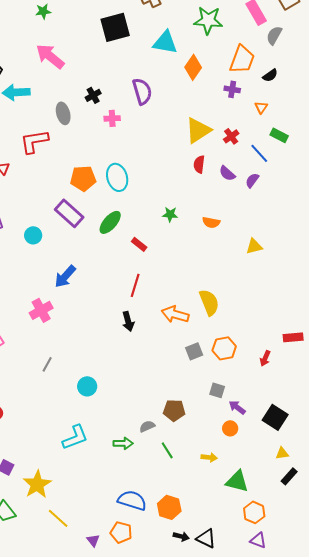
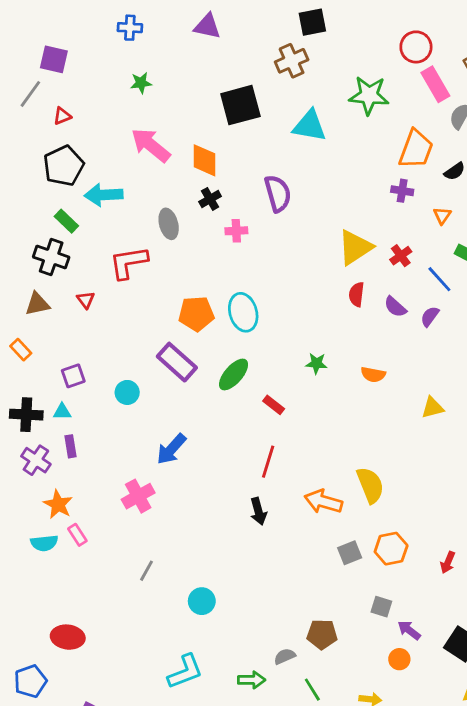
orange diamond: (193, 67) -> (205, 160), moved, turned -35

